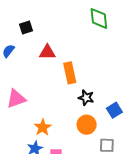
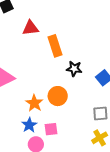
orange circle: (87, 125) -> (58, 96), moved

